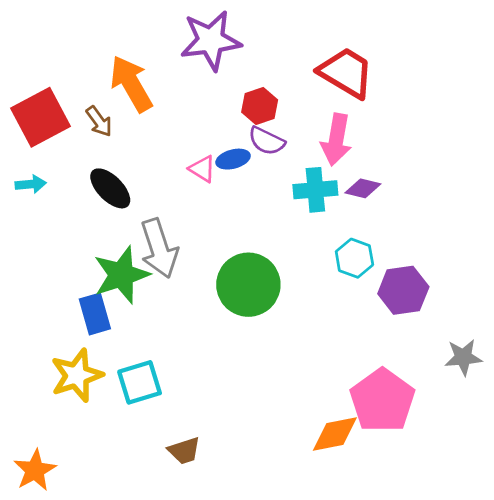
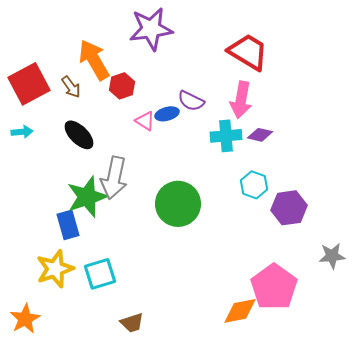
red hexagon: (260, 106) -> (122, 86), moved
gray arrow: (159, 248) -> (114, 178), turned 30
orange star: (35, 470) -> (25, 319), moved

